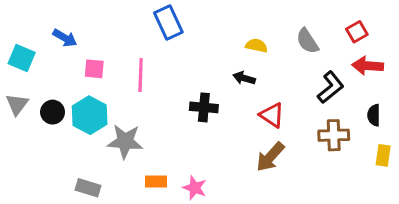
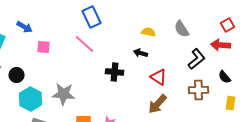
red square: (357, 32) -> (228, 25), moved
pink line: (141, 75) -> (84, 44), moved, turned -50
cyan hexagon: (90, 115) -> (30, 99), moved
black semicircle: (374, 115) -> (224, 77), turned -40

